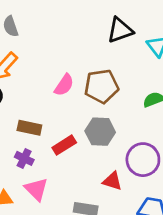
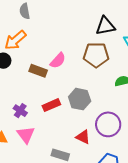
brown pentagon: (101, 86) -> (96, 55), moved
brown rectangle: (29, 128) -> (38, 71), moved

